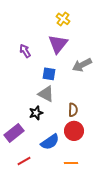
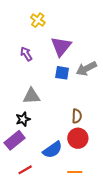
yellow cross: (63, 19) -> (38, 20), moved
blue square: (49, 74) -> (62, 73), moved
gray triangle: (46, 94) -> (31, 96), moved, turned -30
black star: (36, 113) -> (23, 119), moved

